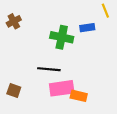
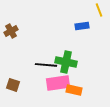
brown cross: (14, 21) -> (11, 31), moved
green cross: (62, 37) -> (66, 62), moved

